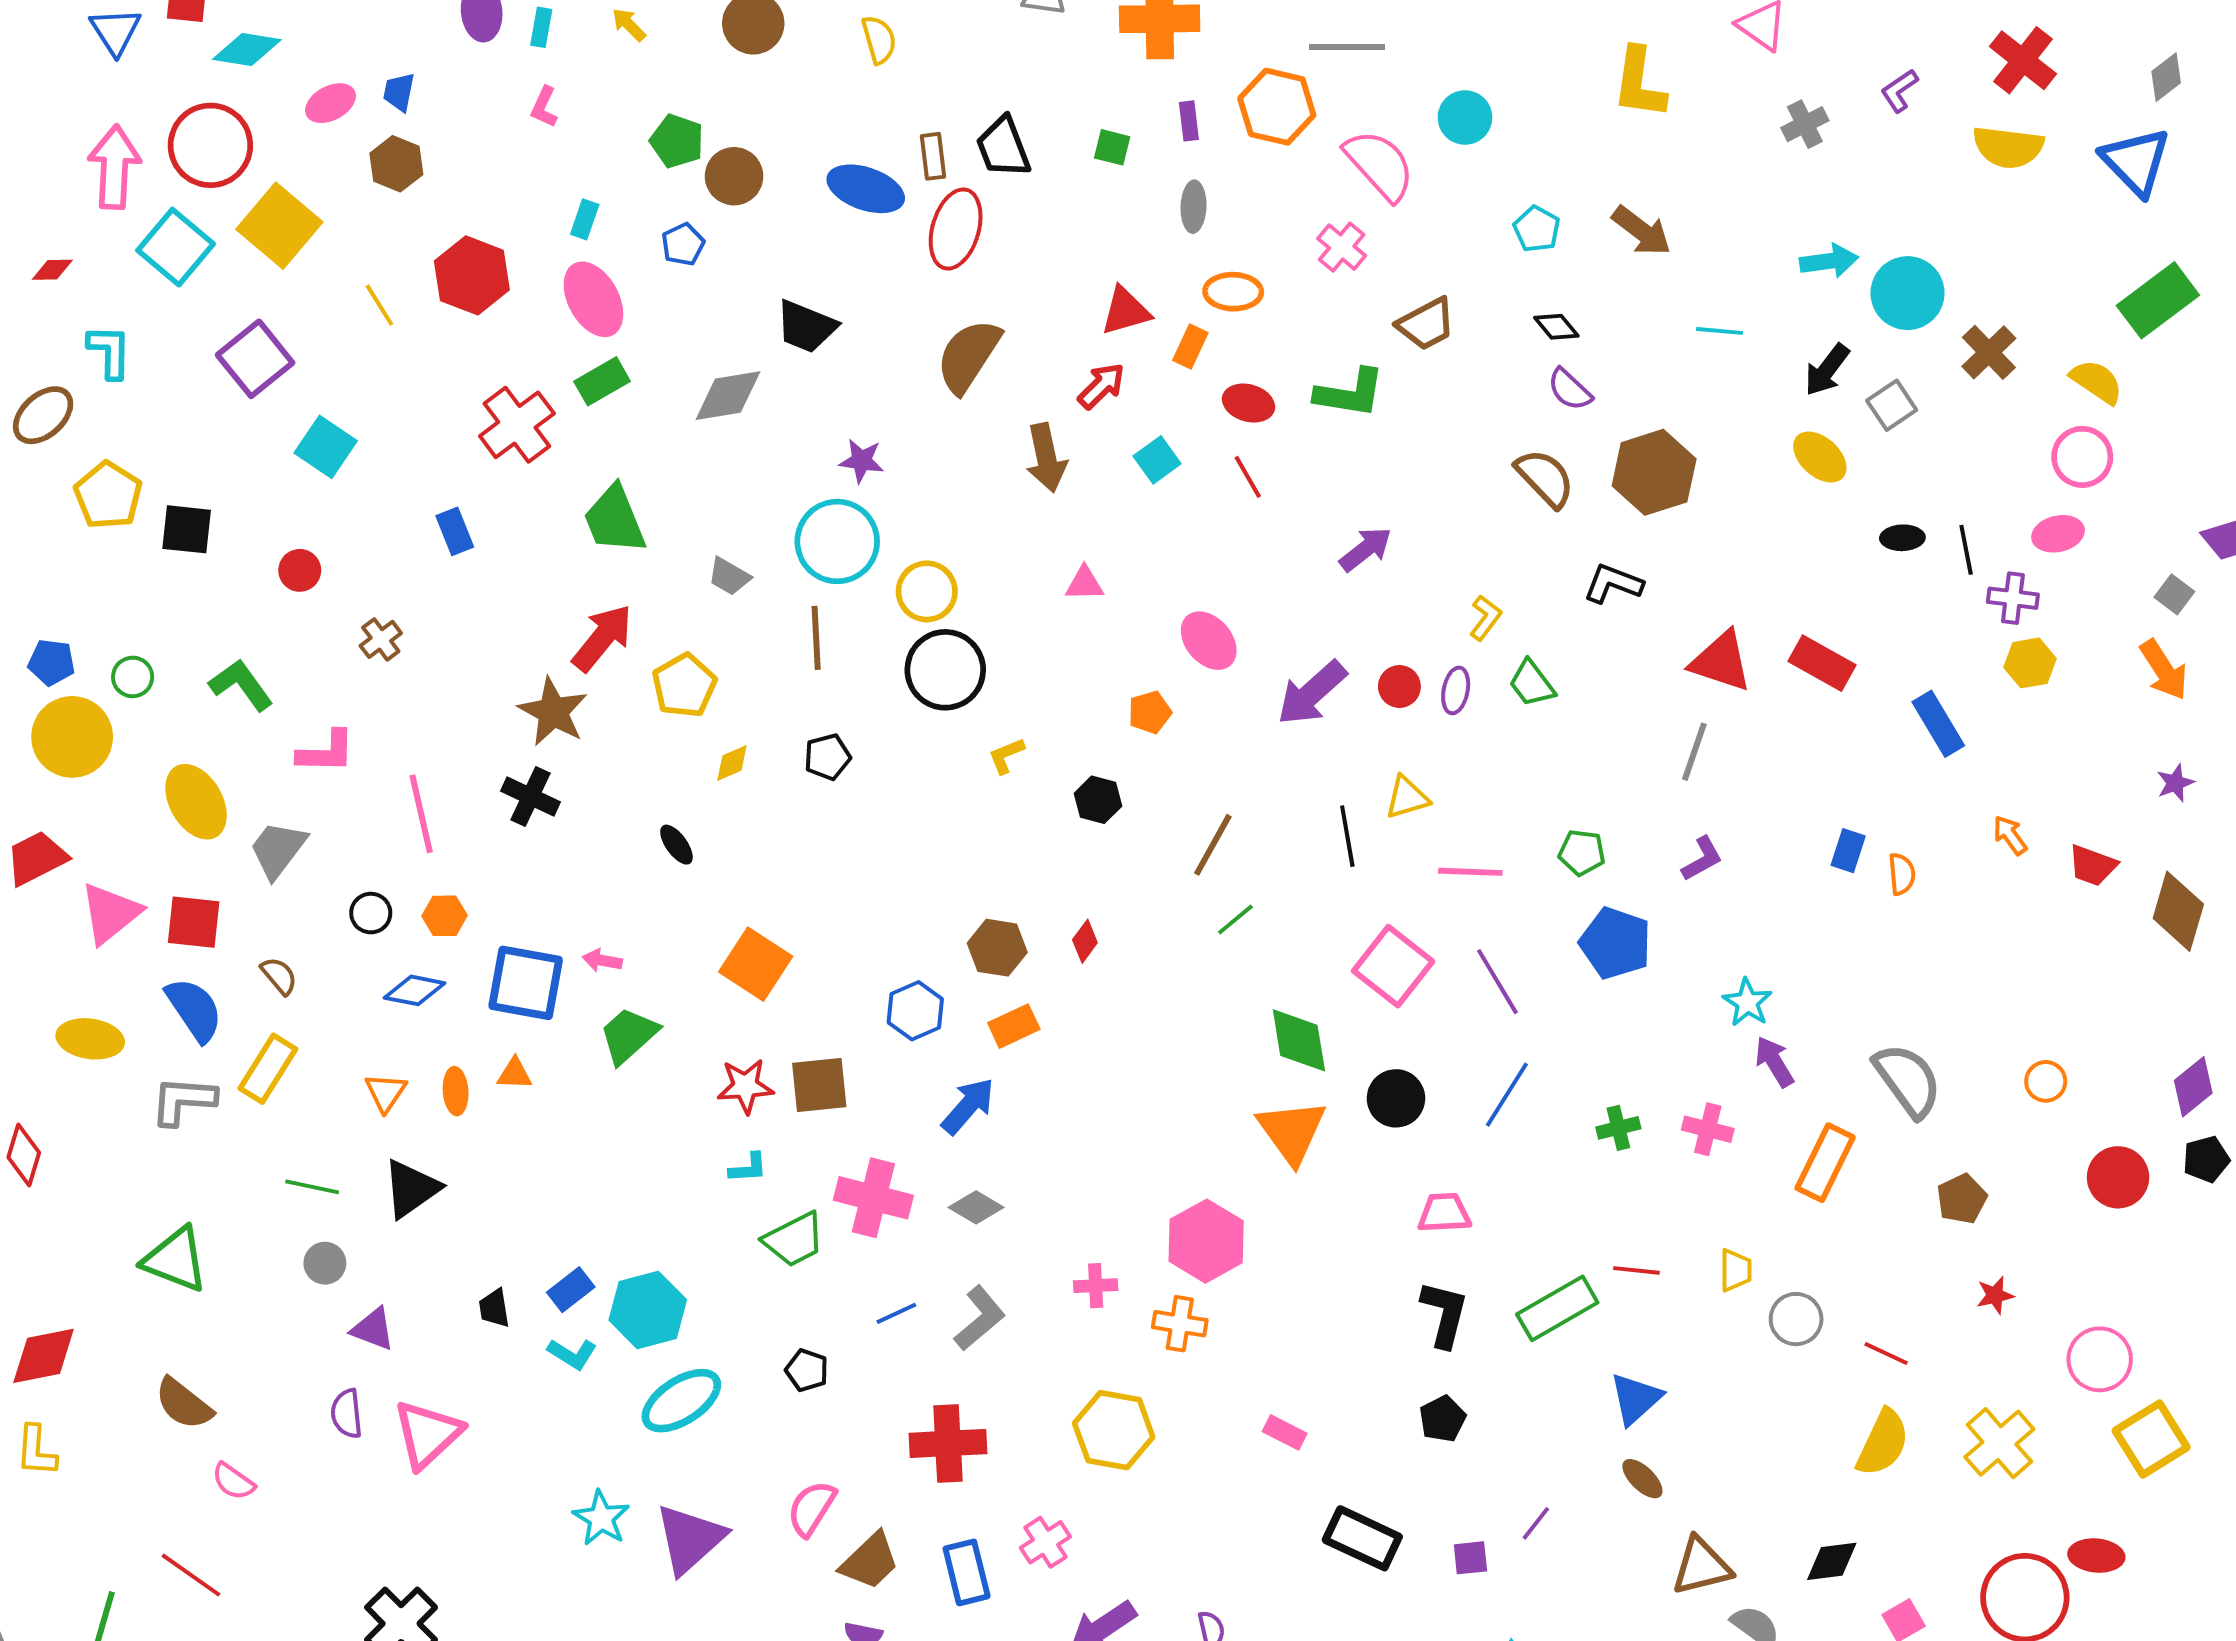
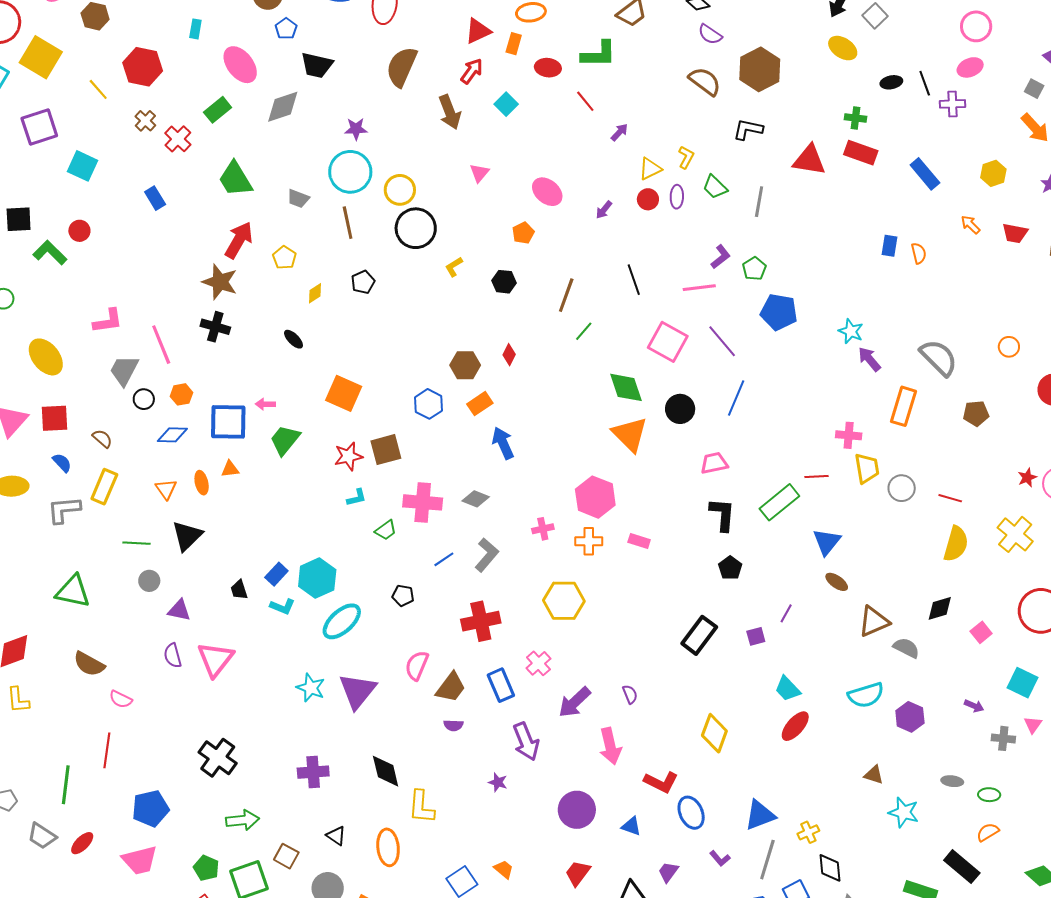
blue pentagon: (683, 244) -> (286, 29), moved
pink ellipse: (593, 299) -> (240, 65), moved
purple square: (255, 359) -> (39, 127), turned 30
red cross: (517, 425) -> (178, 139), size x0.7
red line: (1248, 477) -> (585, 101), moved
purple arrow: (1366, 549) -> (619, 132), size x0.7
pink triangle: (1084, 584) -> (479, 173), turned -40
brown cross: (381, 639) -> (145, 121), moved
yellow hexagon: (2030, 663) -> (993, 173), moved
green L-shape: (241, 685) -> (50, 253), moved
yellow pentagon: (684, 686) -> (284, 258), size x0.7
purple arrow: (1312, 693) -> (604, 210), size x0.5
gray line: (1694, 752) -> (759, 202), moved
yellow triangle: (1407, 798) -> (650, 169), moved
gray trapezoid: (278, 849) -> (124, 370), moved
green pentagon: (1582, 853) -> (754, 269), turned -30
purple L-shape: (1702, 859) -> (721, 257), moved
blue semicircle: (194, 1010) -> (62, 463), size x0.6
blue arrow: (968, 1106) -> (503, 443), moved, turned -56
green cross: (1618, 1128) -> (855, 118), moved, turned 30
pink cross: (1708, 1129) -> (849, 435), moved
brown pentagon: (1962, 1199) -> (976, 413), turned 30
green trapezoid: (794, 1240) -> (386, 530), size x0.7
yellow trapezoid: (1736, 1270) -> (867, 468), size x1.4
red star: (1995, 1295) -> (1027, 478), moved
pink rectangle: (1285, 1432) -> (639, 541), moved
black rectangle: (1362, 1538) -> (699, 635), turned -69
red line: (191, 1575) -> (107, 750), turned 72

